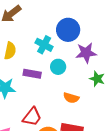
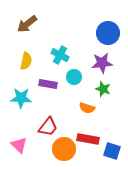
blue circle: (68, 30) -> (108, 33), moved
green star: (97, 79) -> (103, 89), moved

